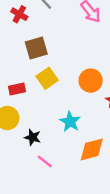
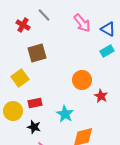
yellow square: (47, 78) -> (20, 78), moved
red rectangle: (17, 89) -> (35, 103), moved

